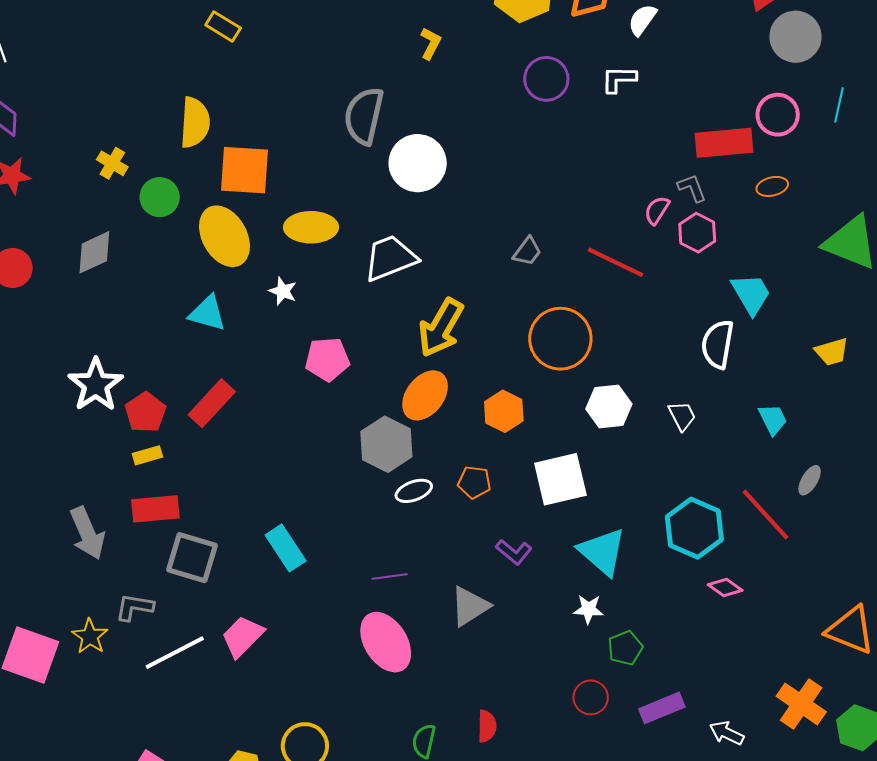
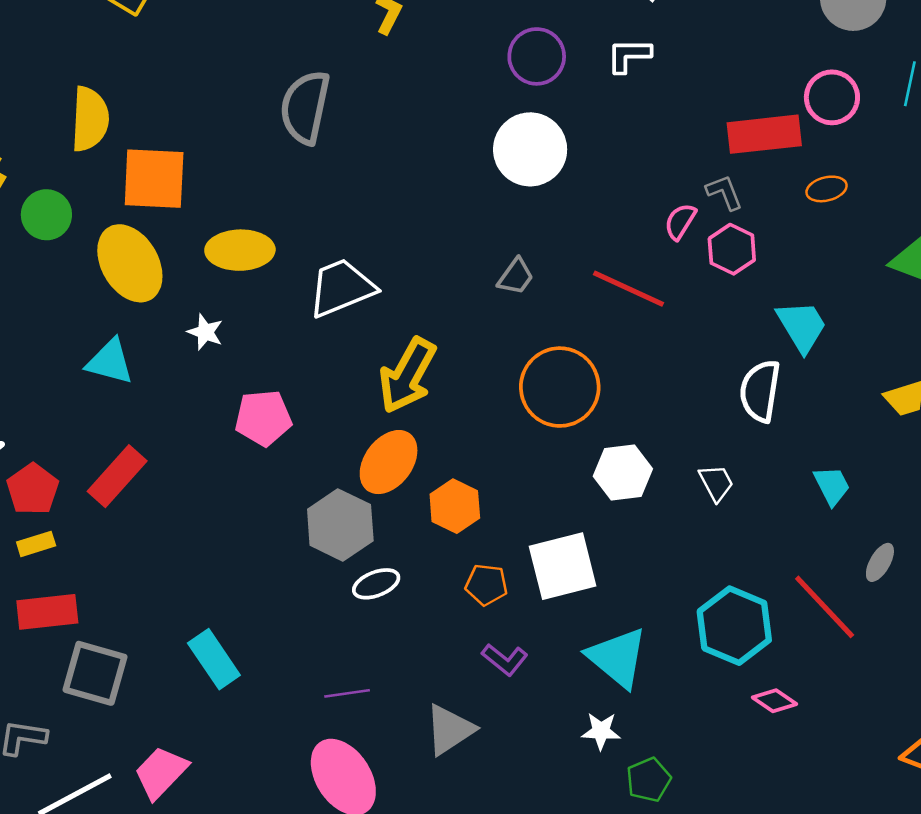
white circle: (418, 163) -> (530, 149), moved
orange hexagon: (504, 411) -> (455, 506), moved
orange pentagon: (474, 482) -> (486, 585), moved

